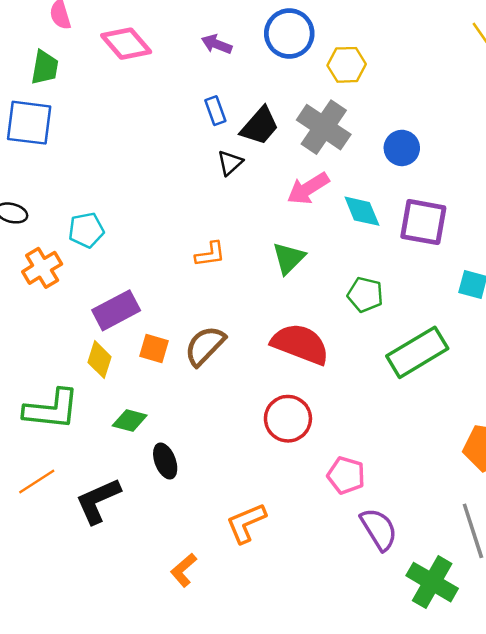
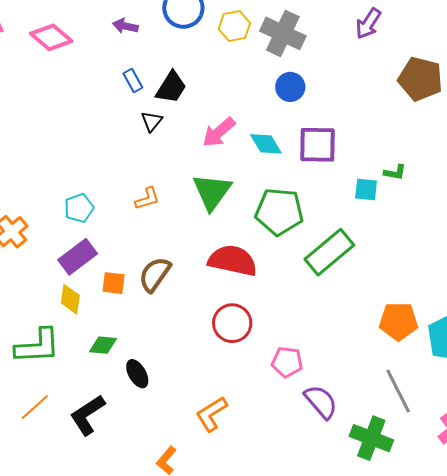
gray cross: (324, 127) -> (283, 33), moved
cyan pentagon: (86, 230) -> (79, 208), moved
green triangle: (289, 258) -> (212, 192), size x1.4
green pentagon: (365, 295) -> (279, 212), size x1.6

